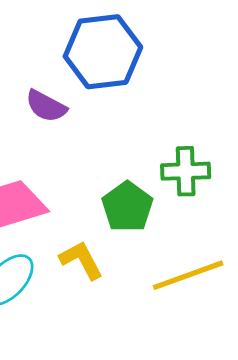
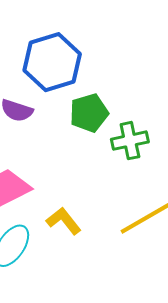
green pentagon: (127, 207) -> (89, 113), moved, turned 30

